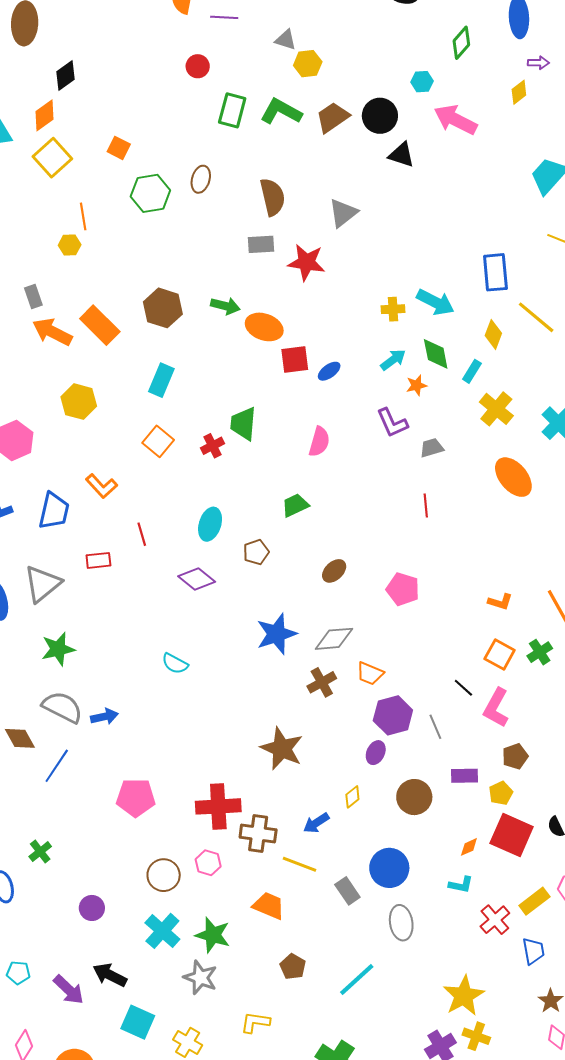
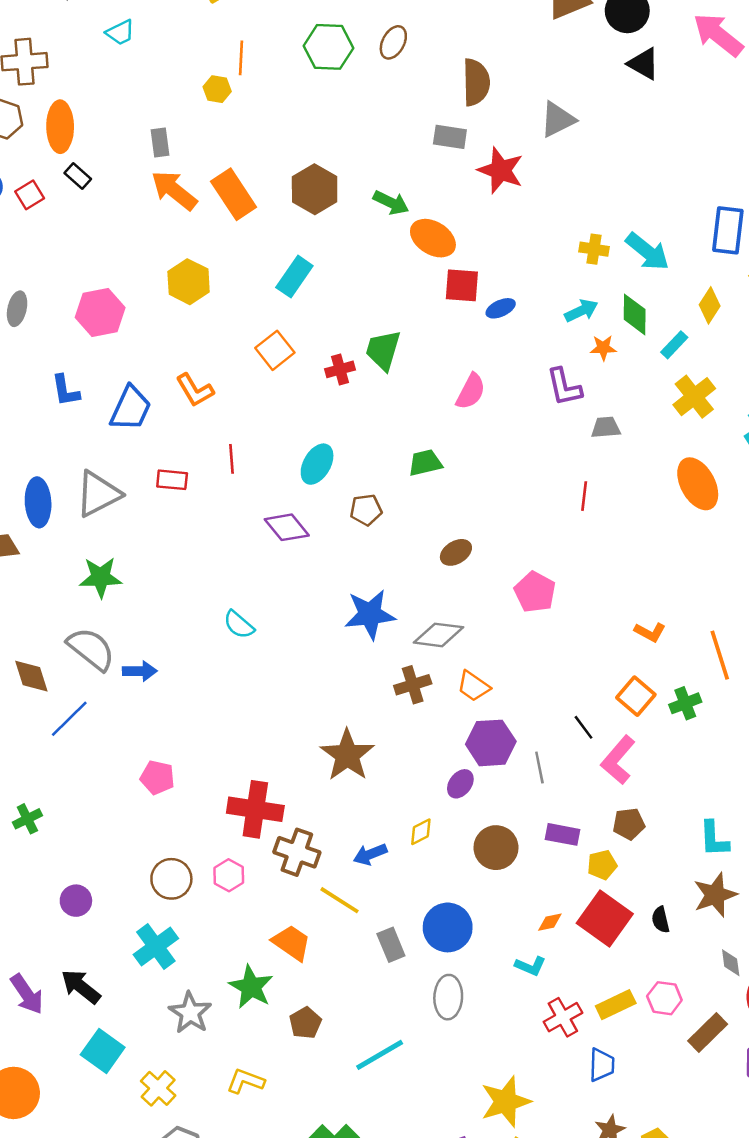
pink pentagon: (136, 798) -> (157, 778), size x0.7
green star: (213, 935) -> (251, 987), moved

